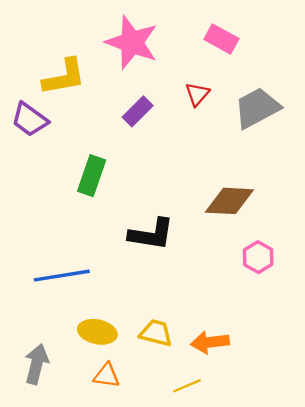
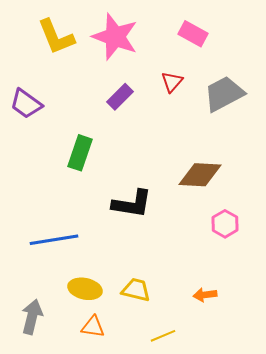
yellow L-shape: (64, 77) -> (56, 37), moved, turned 78
orange arrow: (210, 342) -> (205, 295), moved, size x0.7

